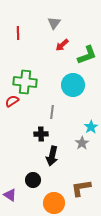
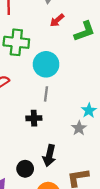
green cross: (25, 82) -> (16, 42), moved
cyan circle: (73, 85) -> (46, 64), moved
black arrow: (52, 156) -> (49, 156), moved

